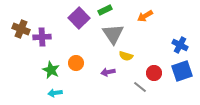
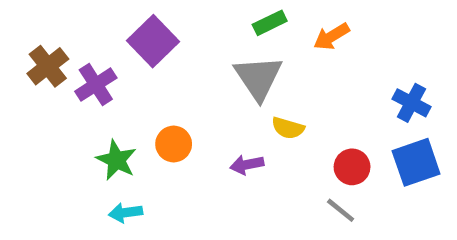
green rectangle: (105, 10) -> (270, 23), moved
purple square: (79, 18) -> (153, 41), moved
brown cross: (21, 29) -> (48, 66), turned 30
purple cross: (42, 37) -> (96, 85), turned -30
gray line: (140, 87) -> (341, 210), moved

